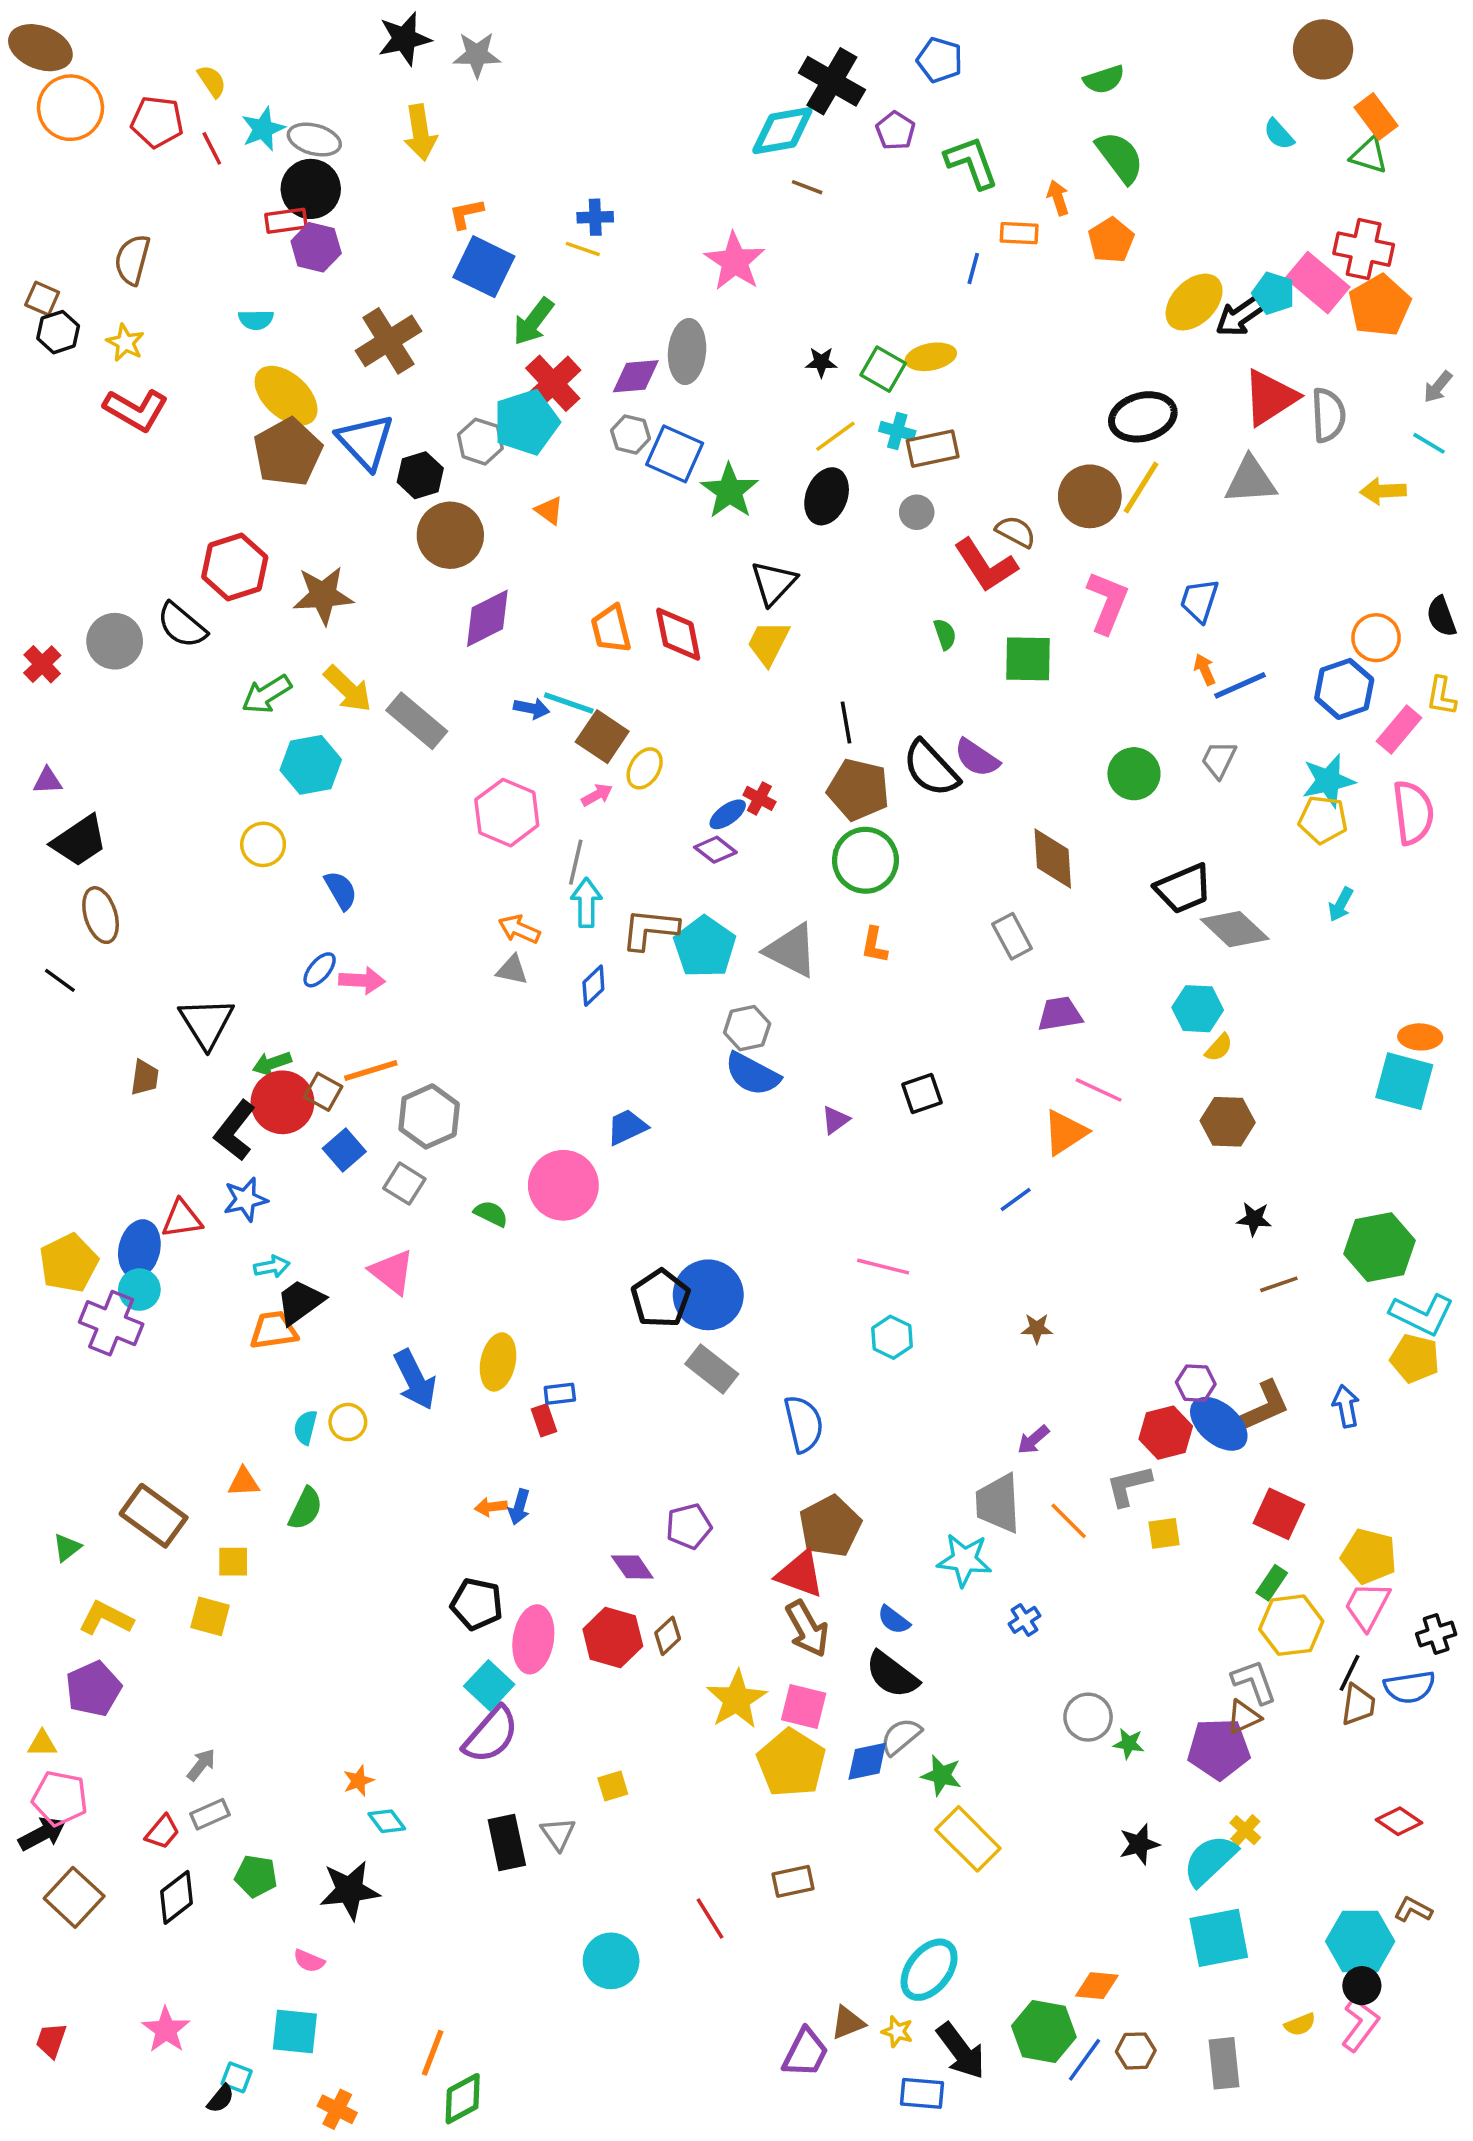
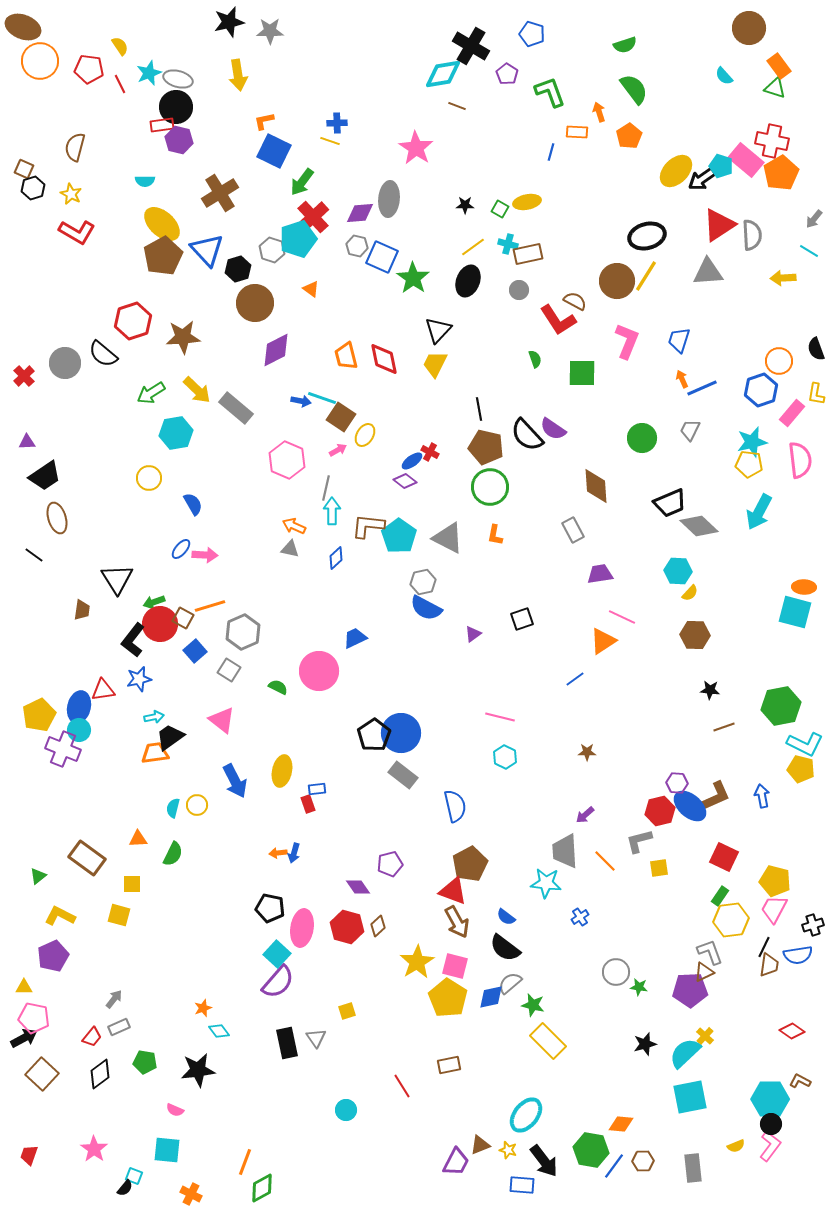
green square: (883, 369) -> (500, 209), size x0.7
cyan arrow: (1341, 904) -> (759, 512), size x1.8
cyan circle: (611, 1961) -> (346, 1110), size x0.7

